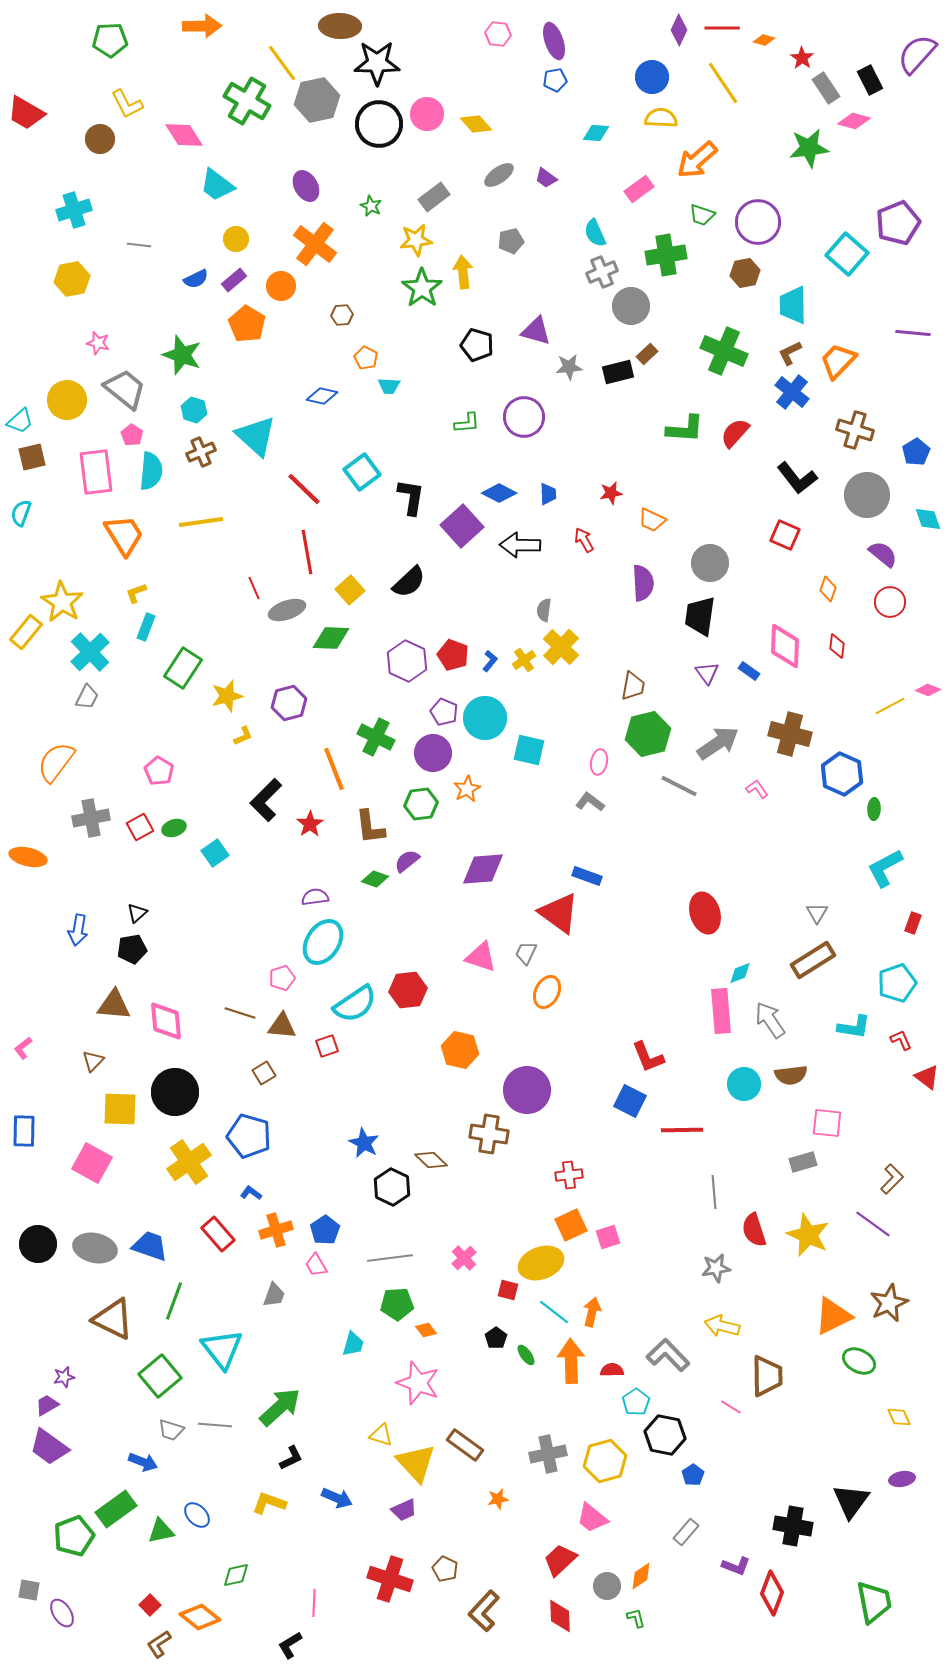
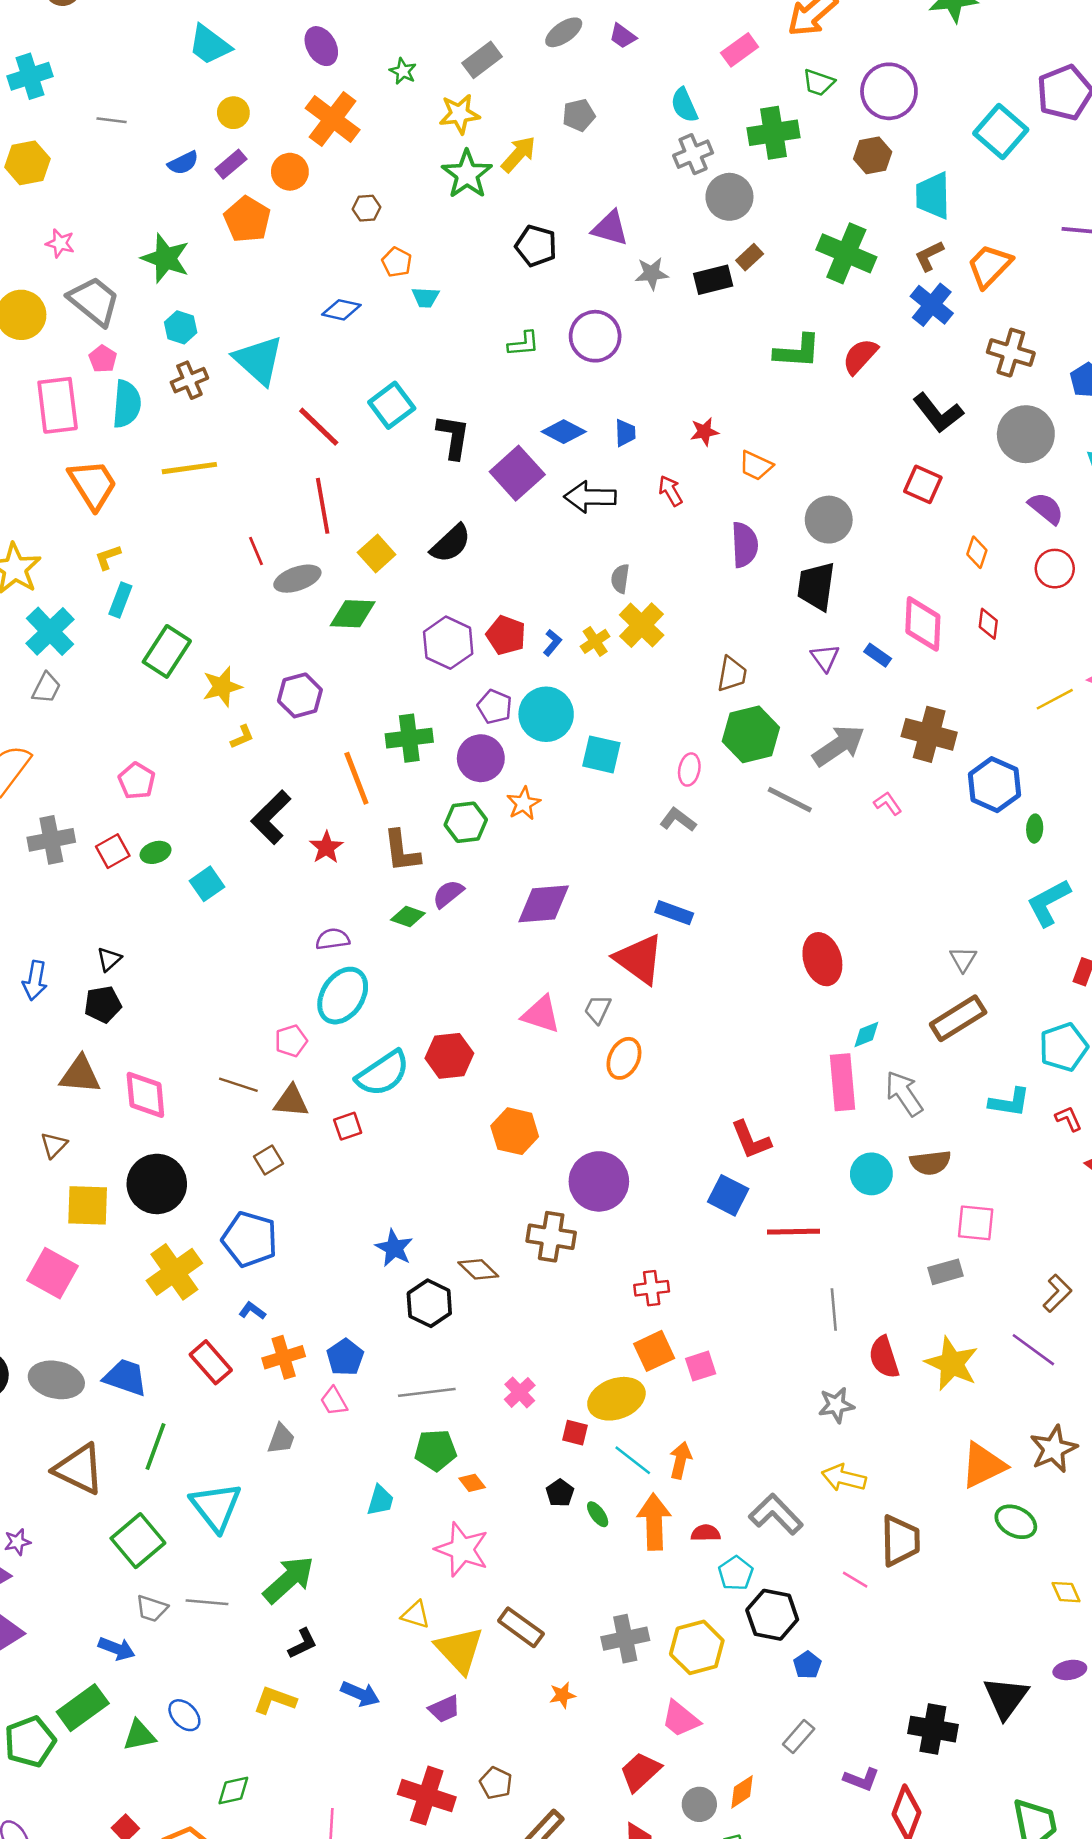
yellow arrow: (463, 272) -> (518, 154), turned 48
green cross: (376, 737) -> (409, 738), turned -33

